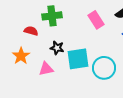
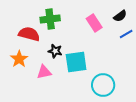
red semicircle: (31, 31) -> (29, 34), size x1.5
cyan circle: (104, 68) -> (103, 85), moved

